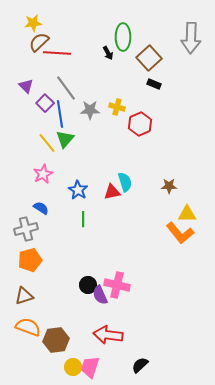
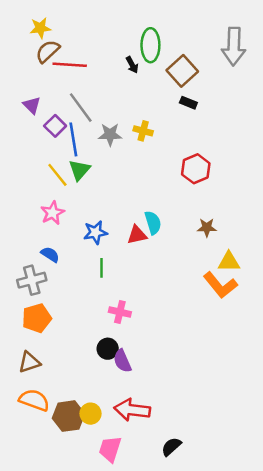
red hexagon: (140, 124) -> (196, 169), moved
blue star: (78, 190) -> (95, 232), turned 30
pink cross: (117, 285) -> (120, 312), moved, size x0.7
yellow circle: (73, 367) -> (90, 414), moved

